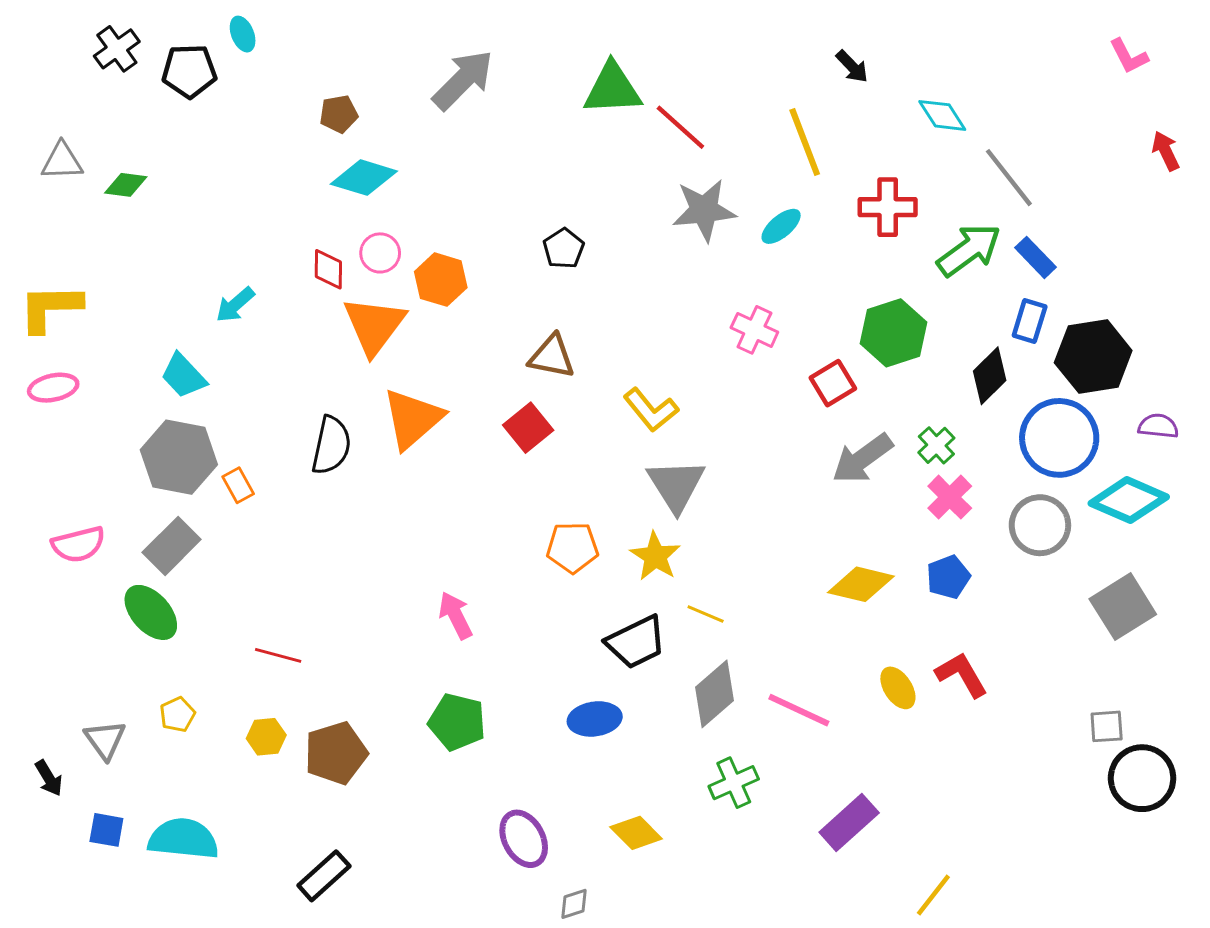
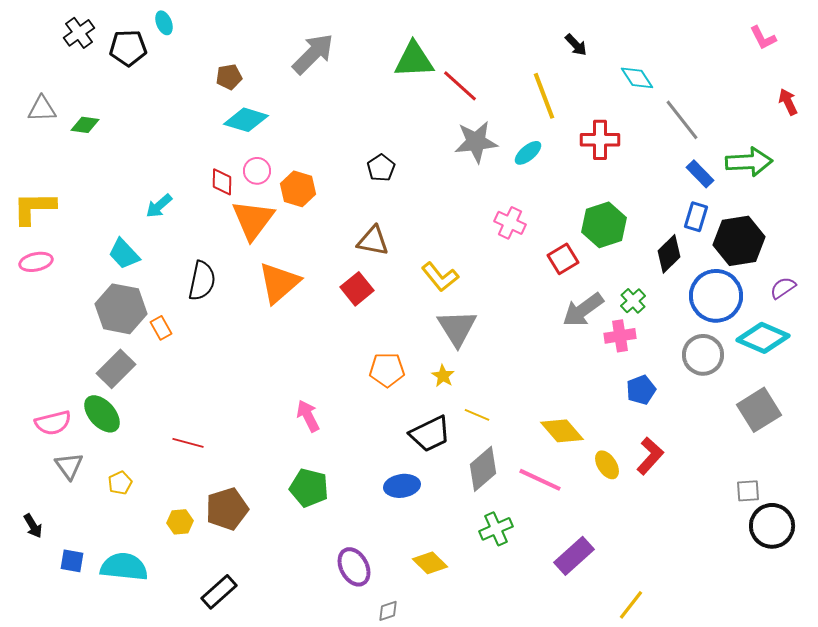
green arrow: (969, 250) -> (749, 162), moved, turned 33
purple semicircle: (1158, 426) -> (783, 288), turned -40
black semicircle: (331, 445) -> (202, 281), moved
pink cross: (950, 497) -> (620, 336), moved, turned 36
pink semicircle: (78, 544) -> (53, 423), moved
yellow star: (655, 556) -> (443, 376), size x0.7
yellow diamond: (861, 584) -> (562, 431), moved, turned 36
red L-shape: (962, 675) -> (650, 456), turned 72
yellow hexagon: (266, 737) -> (180, 522), moved
gray triangle: (105, 740) -> (69, 466), moved

